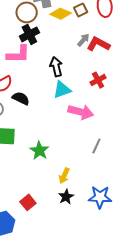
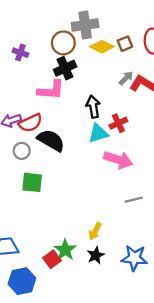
red cross: (98, 80) -> (118, 123), moved
black semicircle: (21, 98) -> (51, 140), size x1.4
gray line: (96, 146) -> (134, 200), turned 49
green star: (39, 151) -> (65, 250), moved

